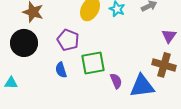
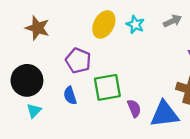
black circle: (24, 43) -> (27, 80), moved
cyan triangle: (11, 83) -> (34, 111), moved, turned -48

